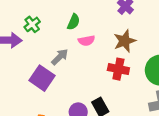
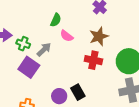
green cross: (32, 24) -> (23, 44), moved, turned -32
pink semicircle: (86, 41) -> (67, 36), turned 48

